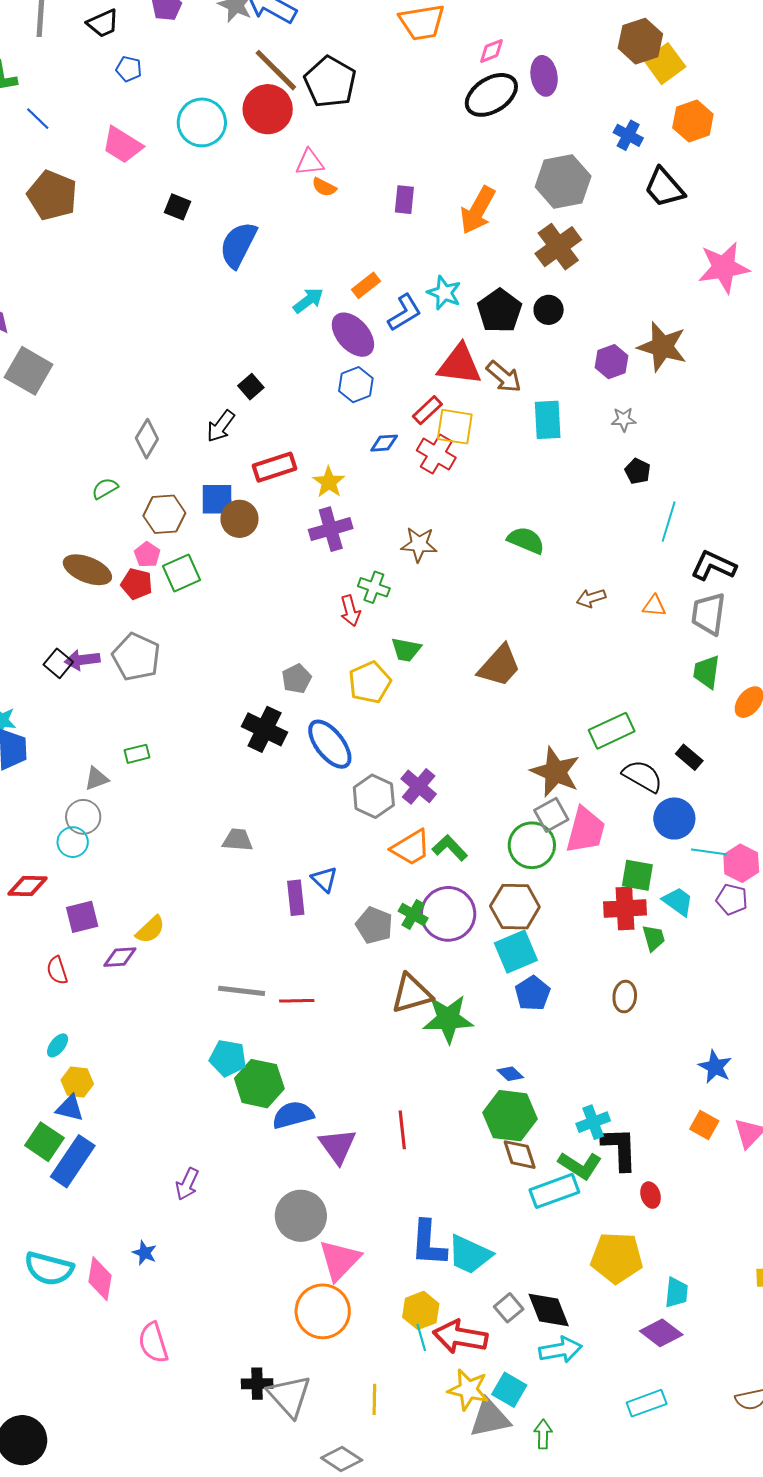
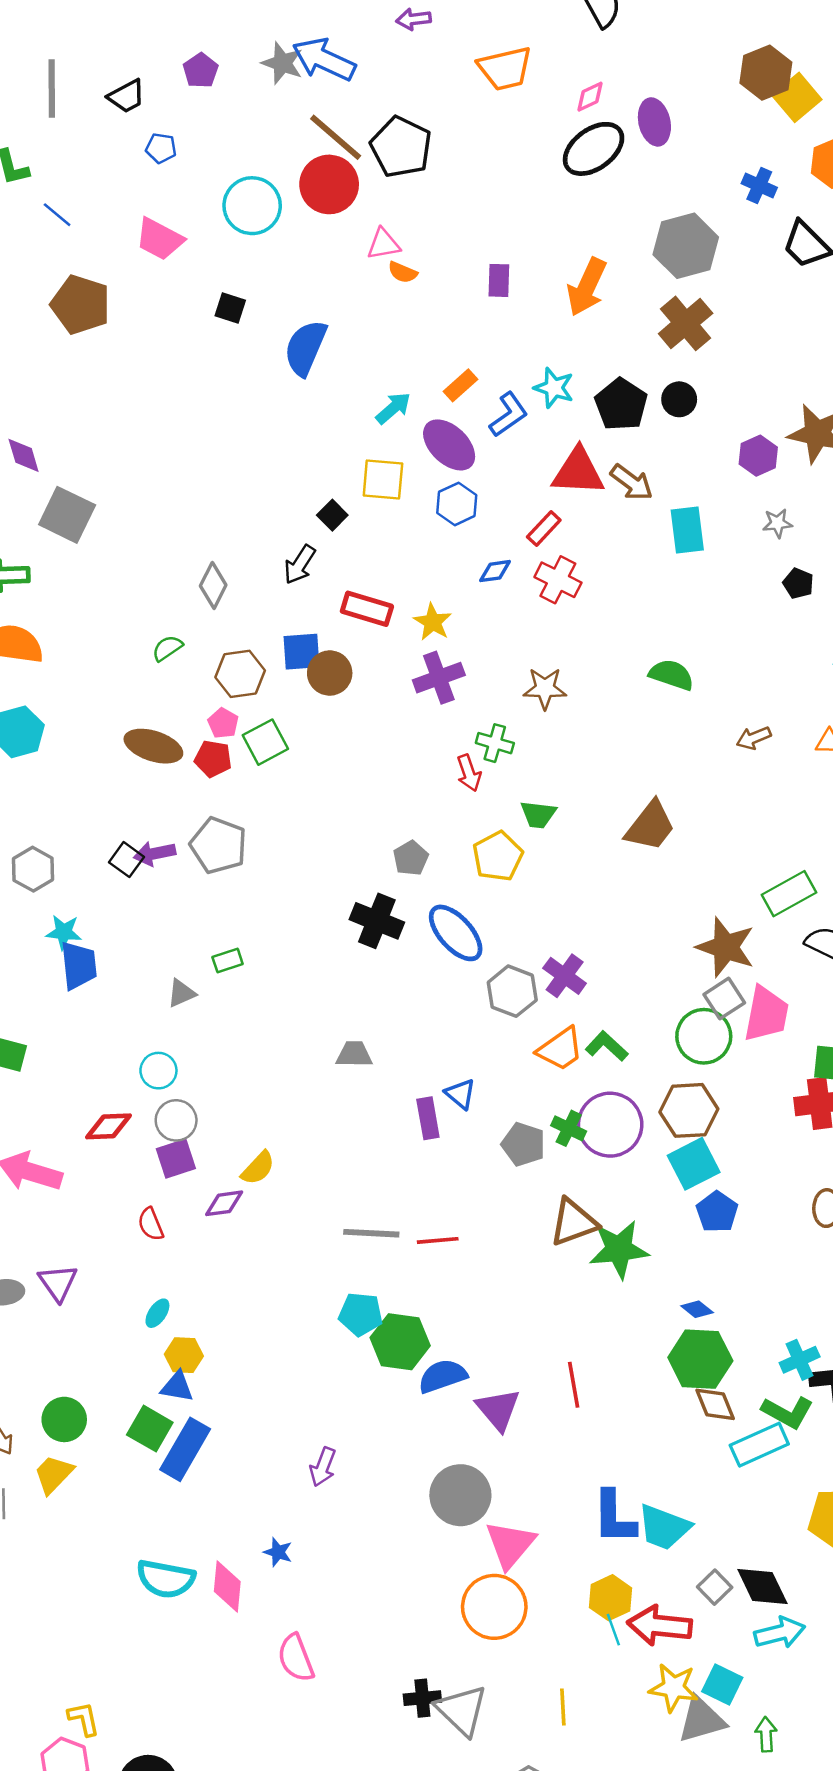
yellow square: (455, 427) -> (383, 480), moved
red rectangle: (274, 467) -> (367, 609), turned 39
gray circle: (83, 817) -> (176, 1120), moved

